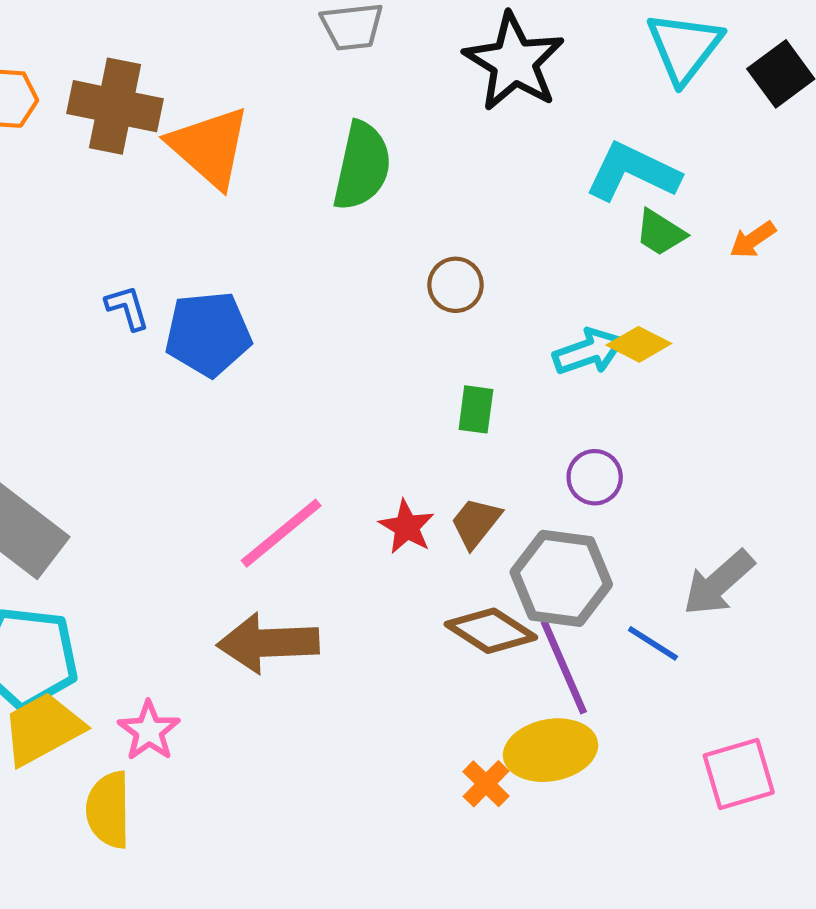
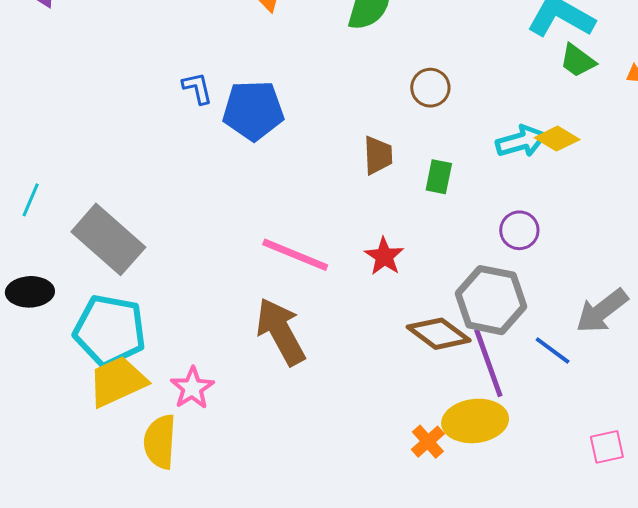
brown trapezoid: (476, 523) -> (378, 155), moved, turned 135
pink line: (281, 533) -> (295, 255), turned 58
brown arrow: (268, 643) -> (281, 332), turned 60
pink square: (739, 774) -> (607, 447), size x0.7

